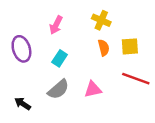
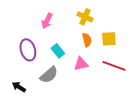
purple ellipse: (21, 49) -> (28, 50), moved
cyan rectangle: (60, 58) -> (58, 51), moved, turned -72
pink triangle: (93, 89) -> (81, 64), moved

